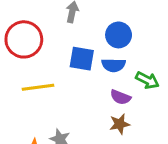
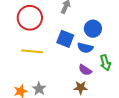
green arrow: (147, 80) -> (105, 63), turned 35

